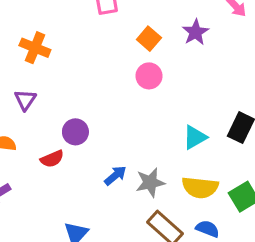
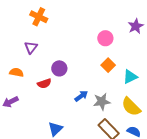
purple star: (195, 32) -> (136, 26), moved
orange square: (149, 39) -> (108, 65), moved
yellow semicircle: (200, 187) -> (131, 107), turned 35

